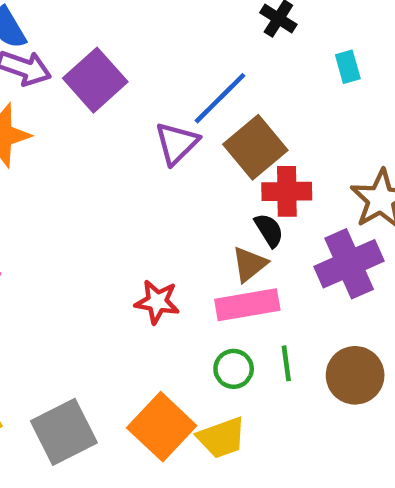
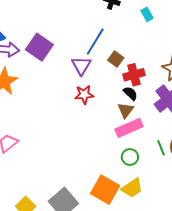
brown square: (255, 147) -> (116, 59), size x0.6
red star: (157, 302) -> (84, 95), moved
green line: (286, 363) -> (161, 148), moved

